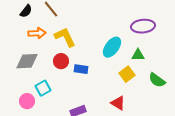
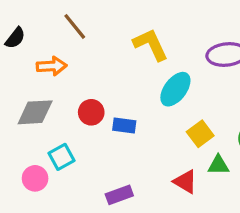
black semicircle: (26, 11) -> (15, 38), moved
yellow L-shape: (65, 37) -> (151, 45), moved
green triangle: (138, 55) -> (218, 165), moved

